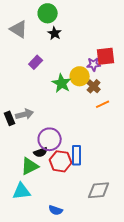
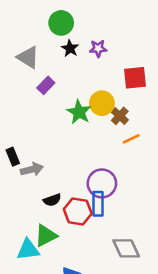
gray triangle: (19, 29) -> (28, 57), moved
purple star: (94, 64) -> (98, 48), moved
gray arrow: (25, 114) -> (32, 169), moved
purple circle: (50, 139) -> (102, 183), moved
green triangle: (30, 166) -> (46, 236), moved
gray diamond: (99, 190) -> (126, 248), turned 70

